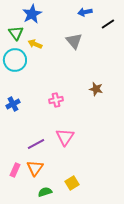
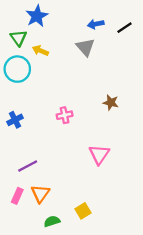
blue arrow: (85, 12) -> (96, 24), moved
pink triangle: (65, 137) -> (99, 154), moved
purple line: (36, 144) -> (28, 166), moved

